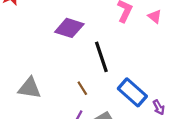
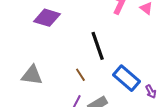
purple diamond: (69, 28) -> (47, 18), moved

